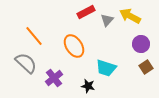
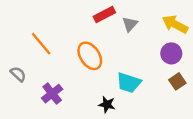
yellow arrow: (130, 16) -> (175, 24), moved
gray semicircle: (26, 63) -> (18, 74), moved, size x0.6
purple cross: (54, 78) -> (52, 94), moved

